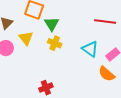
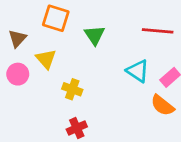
green triangle: (52, 24) -> (95, 35), moved
yellow cross: (55, 43) -> (72, 89), moved

